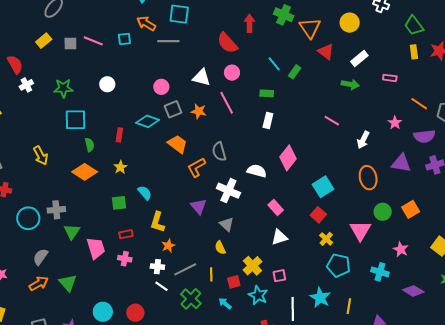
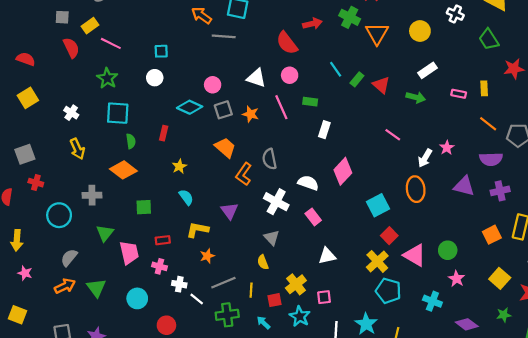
red arrow: (249, 23) -> (312, 24), turned 72
cyan square: (124, 39) -> (161, 51), moved
pink line: (93, 41) -> (111, 43), moved
gray square: (70, 44) -> (62, 17), moved
red triangle: (326, 52) -> (381, 85), moved
yellow rectangle: (414, 52) -> (484, 88), moved
red semicircle: (15, 64) -> (71, 48), moved
white cross: (26, 85) -> (71, 113), moved, turned -32
green star: (63, 88) -> (107, 78), turned 30
green rectangle: (267, 93) -> (310, 102), moved
cyan diamond: (148, 121) -> (190, 107), moved
pink star: (395, 123) -> (447, 148), moved
yellow star: (120, 167) -> (179, 166), moved
orange L-shape: (196, 167) -> (244, 174), turned -30
orange ellipse: (368, 178) -> (416, 189), moved
green square: (119, 203) -> (144, 207), moved
purple triangle: (199, 206) -> (229, 211), moved
pink rectangle: (276, 207) -> (313, 217), moved
orange square: (411, 209) -> (492, 235), moved
gray cross: (56, 210) -> (92, 195), moved
green circle: (383, 212) -> (448, 250), moved
red square: (318, 215) -> (389, 236), moved
yellow L-shape: (157, 222) -> (197, 230), turned 80
pink triangle: (360, 230) -> (415, 255), turned -35
yellow cross: (326, 239) -> (377, 261), size x1.5
white cross: (157, 267) -> (179, 284), moved
green cross: (191, 299) -> (227, 315), turned 35
cyan circle: (103, 312) -> (137, 298), moved

